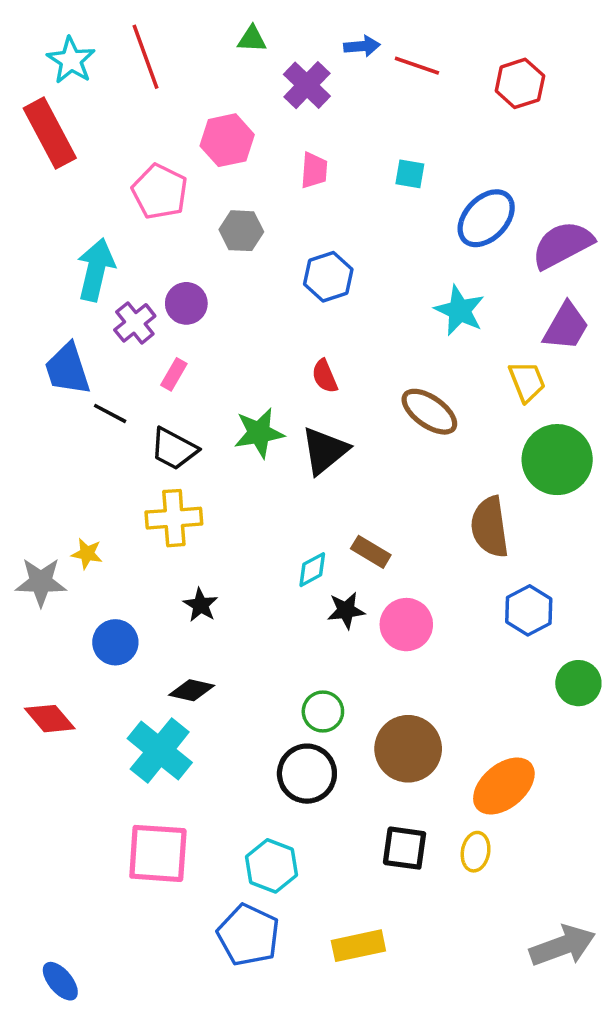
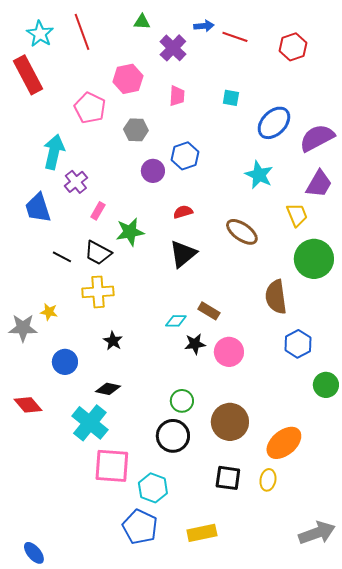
purple circle: (186, 303) -> (153, 171), moved
red semicircle: (325, 376) -> (183, 212), turned 96
black line: (110, 413) -> (62, 257), moved
green star: (259, 433) -> (130, 232), moved
cyan diamond: (312, 570) -> (176, 321), turned 30
pink square: (158, 853) -> (112, 466), moved

